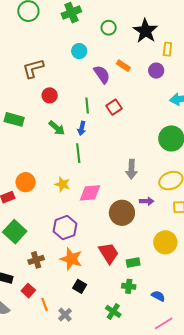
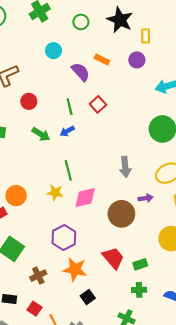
blue arrow: (82, 128) -> (67, 131), turned 56
green line: (78, 153) -> (68, 170), moved
black square: (80, 286) -> (88, 297), turned 32

